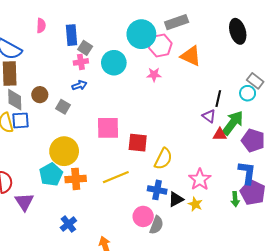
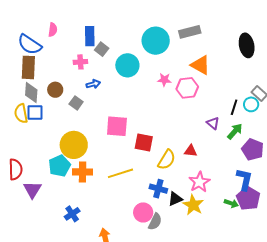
pink semicircle: (41, 26) -> (53, 30), moved
pink hexagon: (160, 46) -> (187, 88), moved
pink cross: (81, 62) -> (80, 62), moved
black line: (218, 99) -> (234, 107), moved
green arrow: (233, 123) -> (235, 131), size x0.7
red triangle: (220, 134) -> (191, 151), moved
green arrow: (235, 199) -> (231, 203), turned -72
yellow star: (195, 204) -> (193, 205), size x1.5

